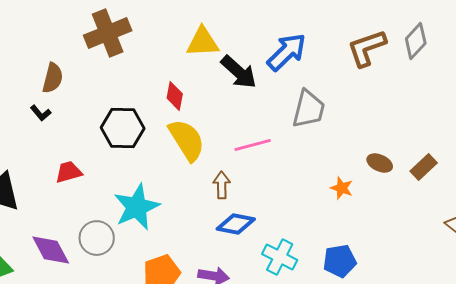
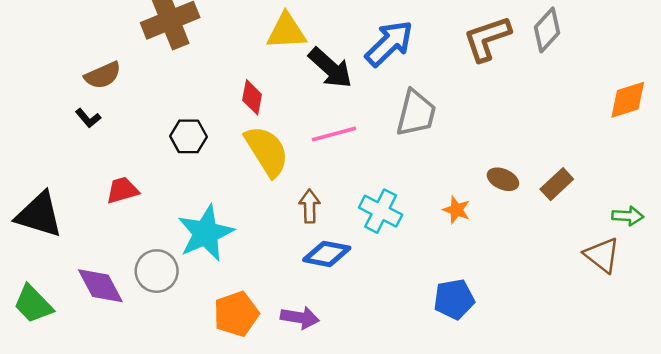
brown semicircle: (53, 78) -> (103, 75), turned 52
black hexagon: (123, 128) -> (188, 136), size x0.7
pink line: (253, 145) -> (334, 134), moved
cyan cross: (280, 257) -> (381, 211), moved

